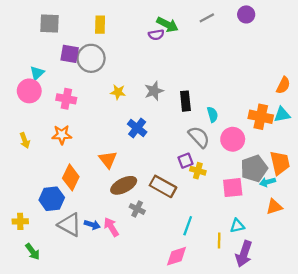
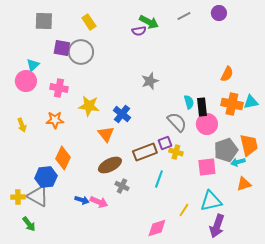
yellow rectangle: (100, 25) -> (89, 22), turned -35
orange semicircle: (283, 85) -> (227, 74), moved
gray star: (154, 91) -> (150, 81), moved
yellow star: (118, 92) -> (89, 106), moved, size x1.5
black rectangle: (185, 101) -> (202, 107), moved
orange triangle: (108, 159) -> (106, 134), moved
brown rectangle: (163, 186) -> (145, 152), moved, turned -50
gray triangle: (70, 225) -> (38, 196), moved
cyan line: (188, 226) -> (159, 179), moved
cyan triangle: (237, 226) -> (211, 201), size x1.6
pink arrow: (111, 227) -> (99, 202), turned 144
yellow line: (219, 240) -> (184, 210), moved, turned 32

